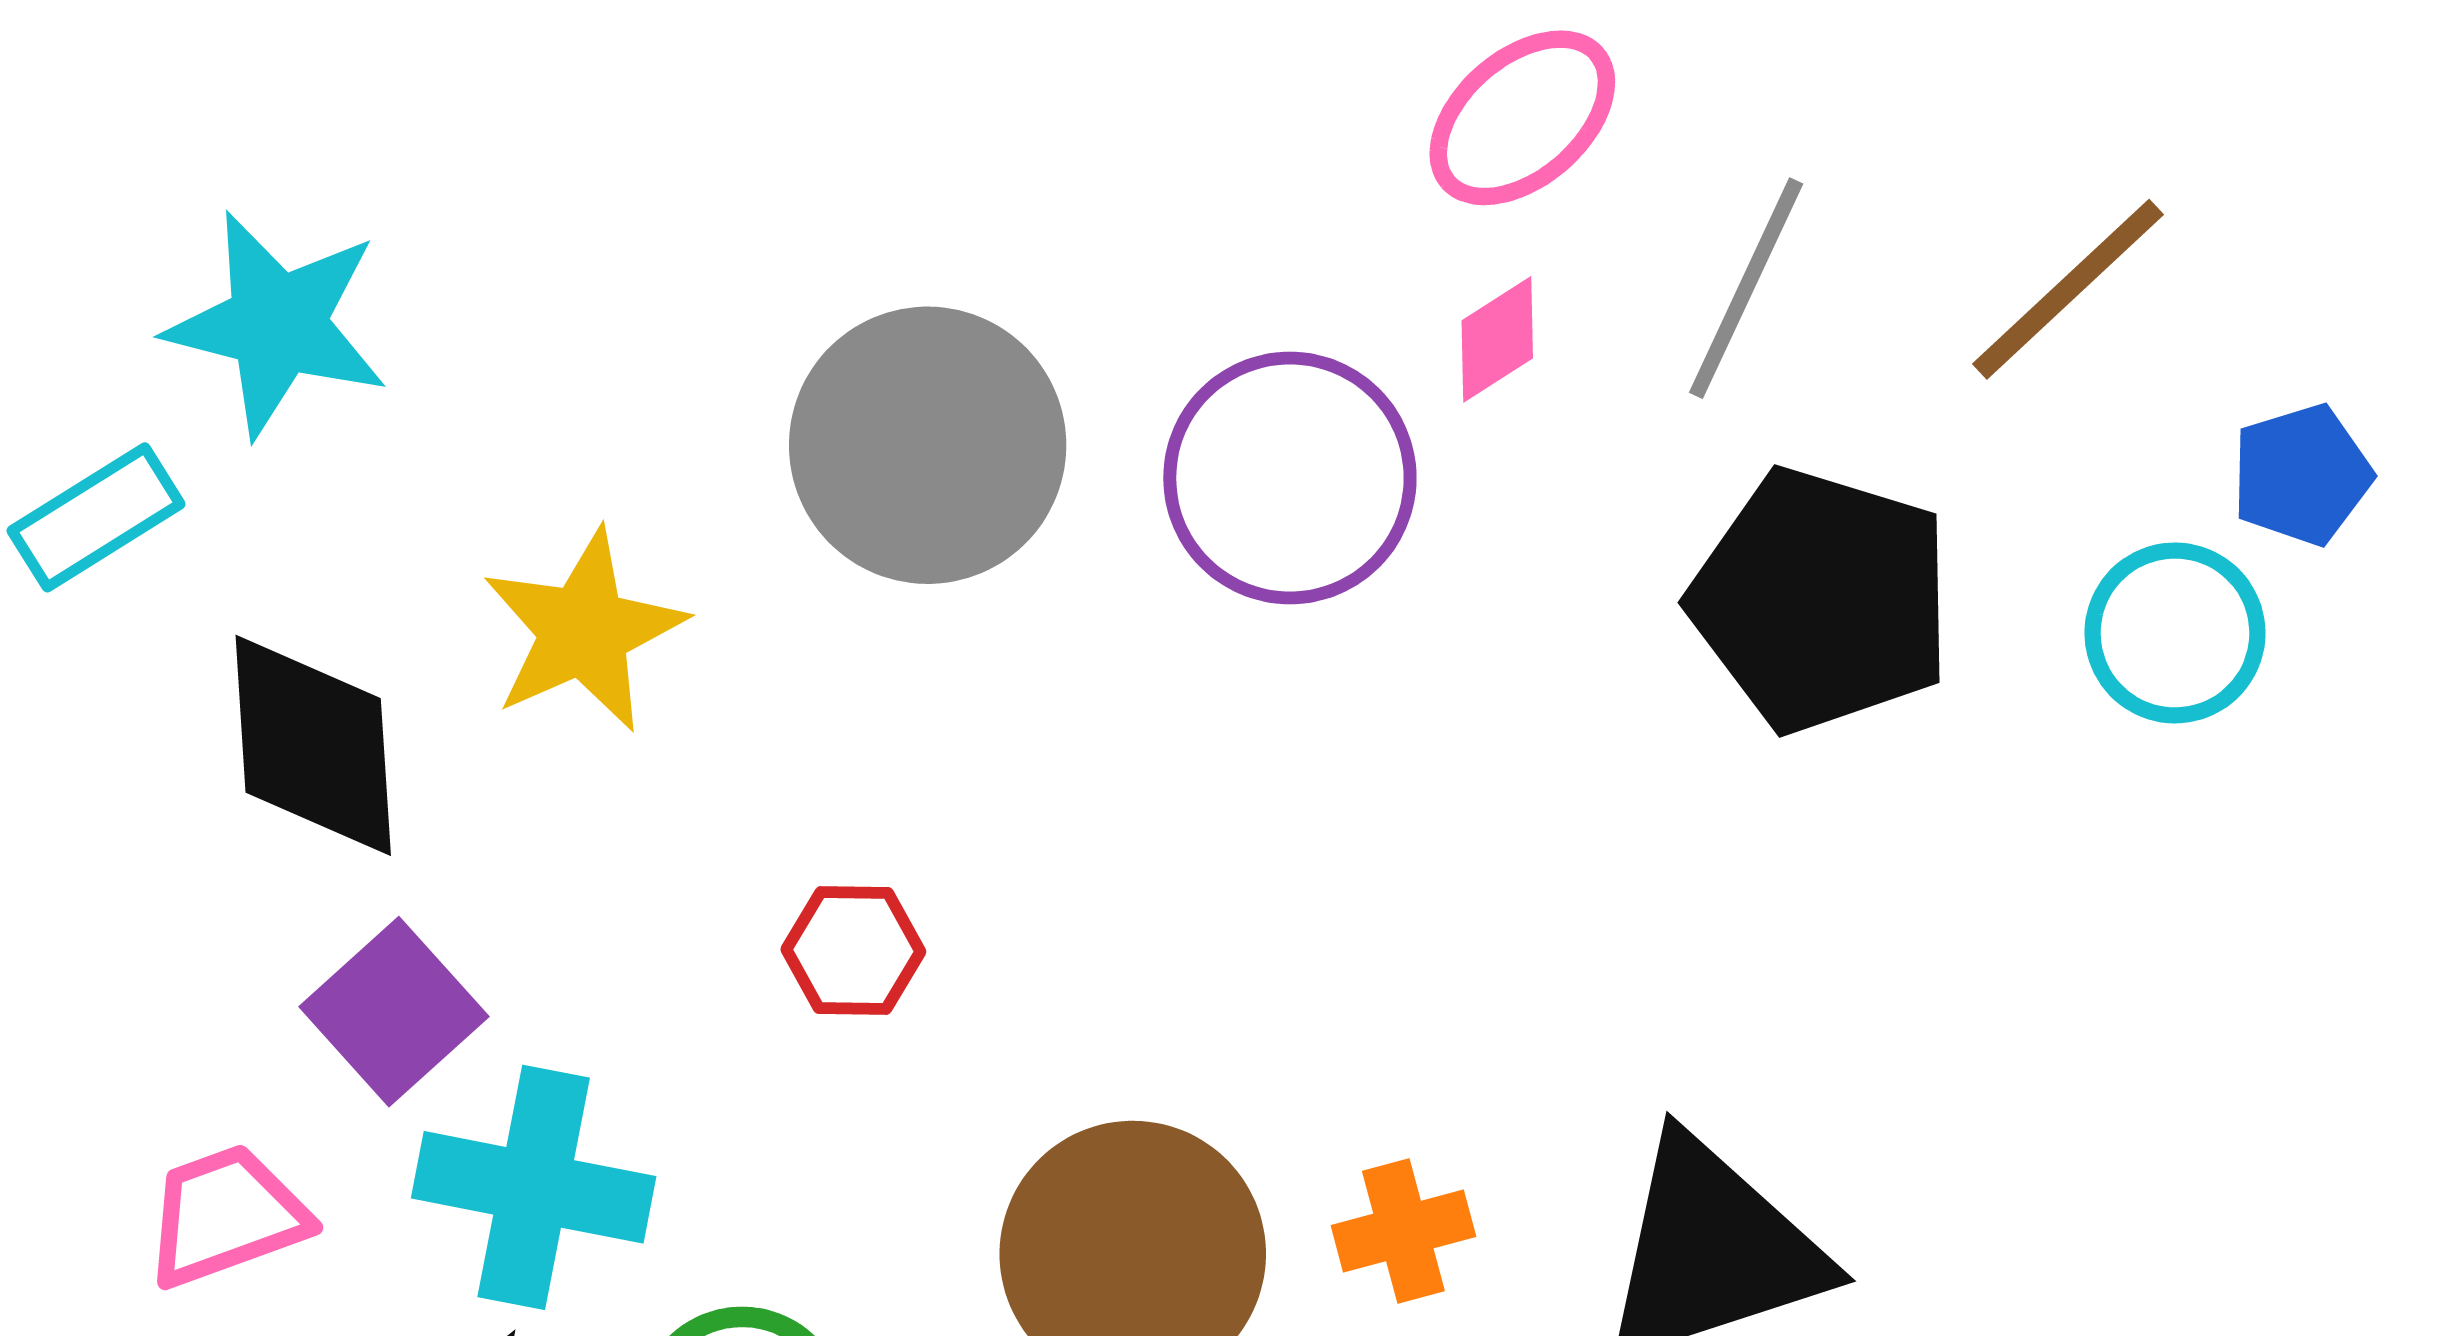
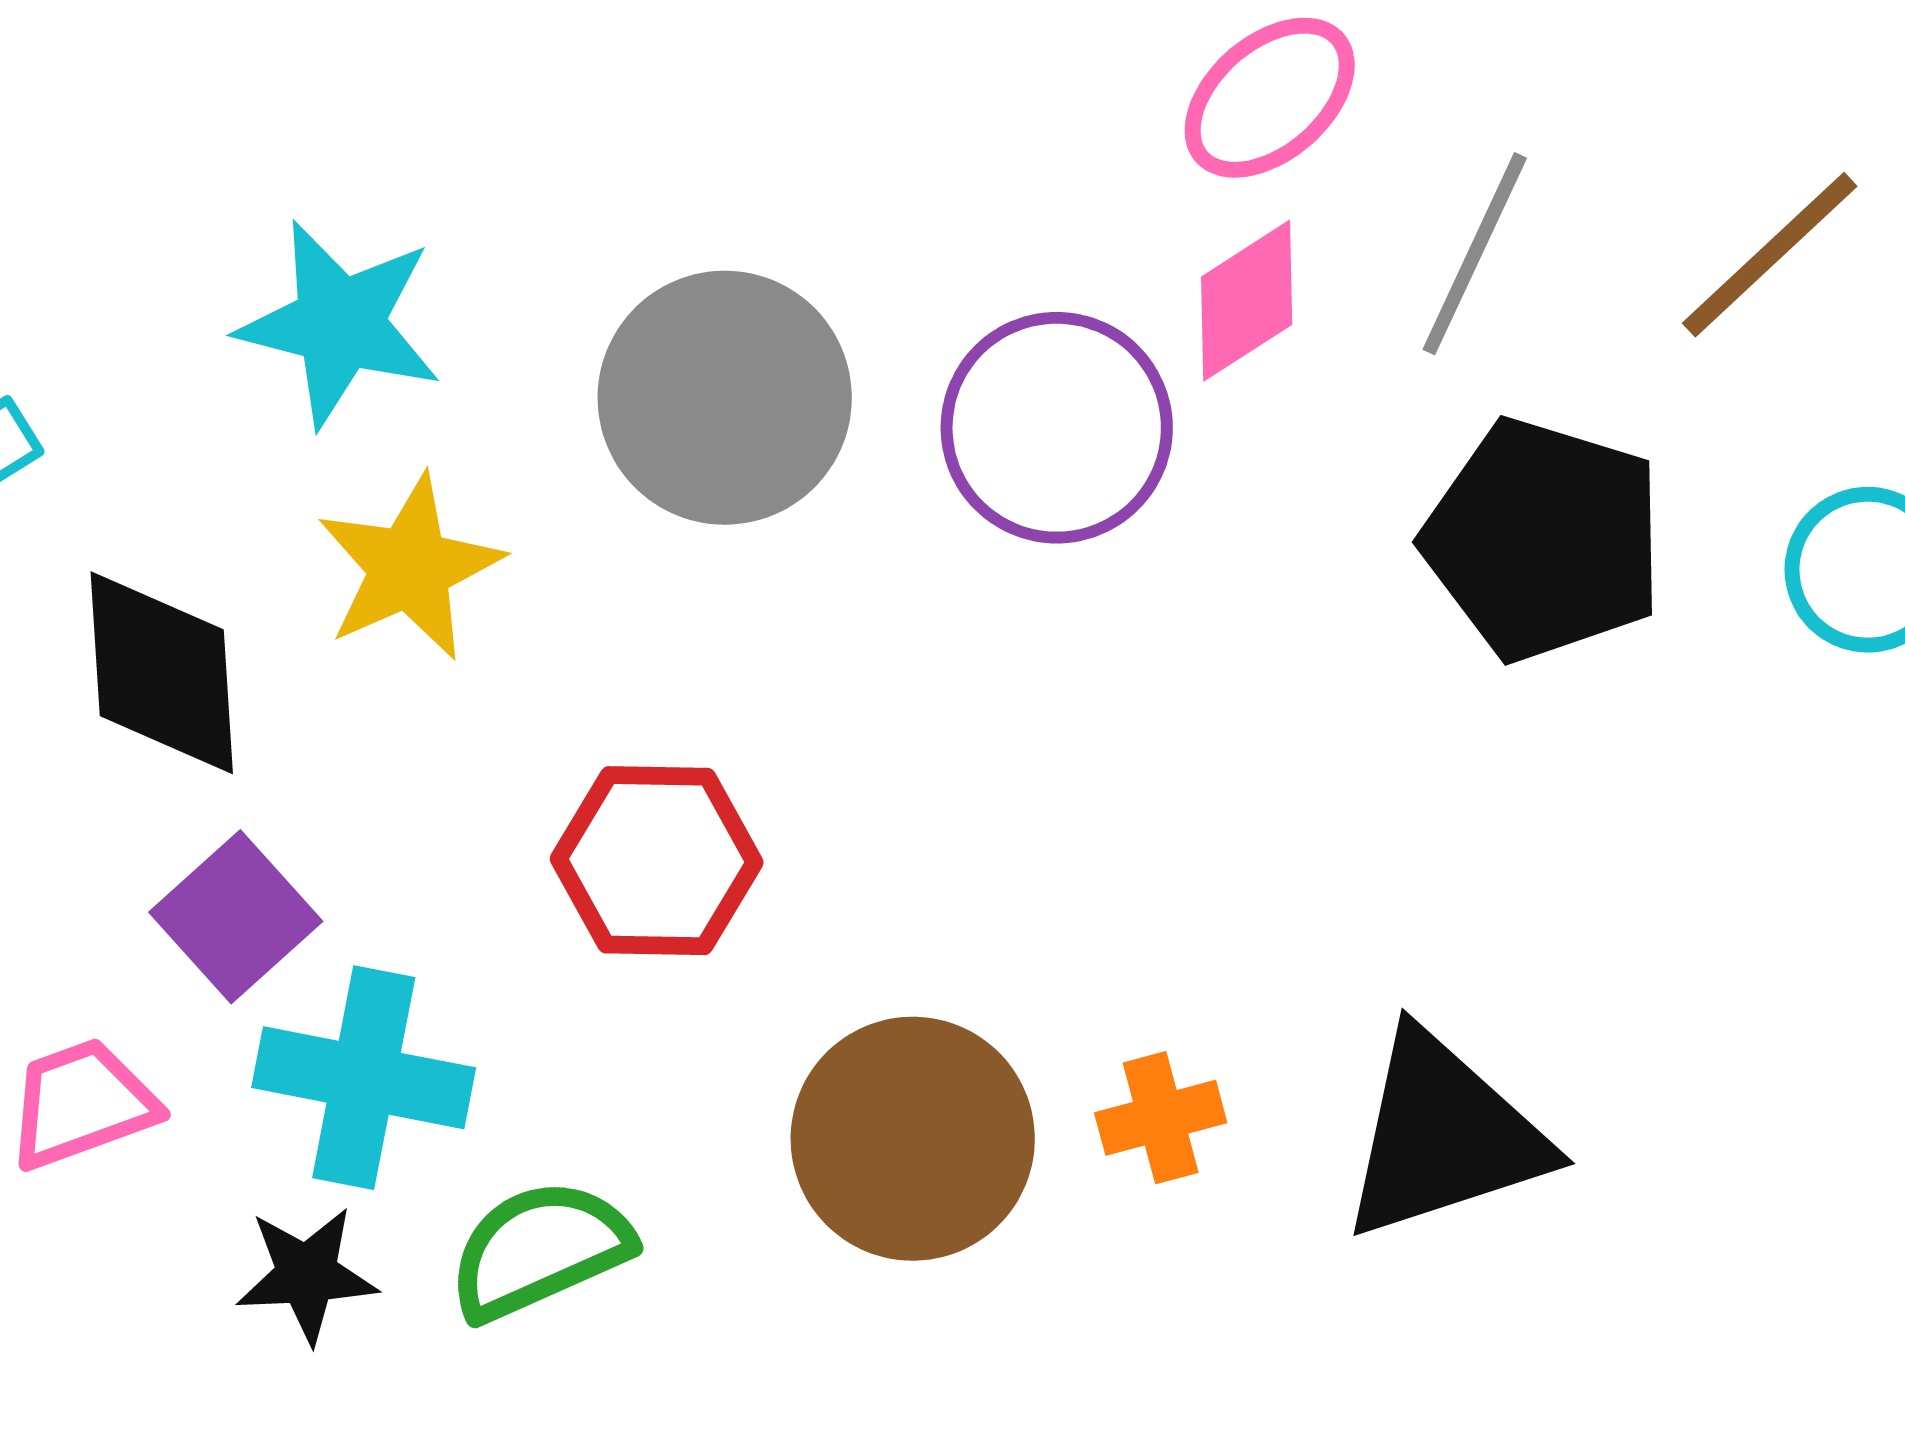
cyan star: (277, 324) -> (340, 324), moved
pink diamond: (1497, 339) -> (1247, 301), size x1.4
red hexagon: (853, 951) -> (657, 861), size x1.6

